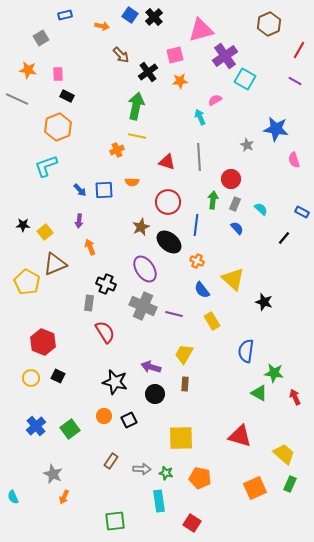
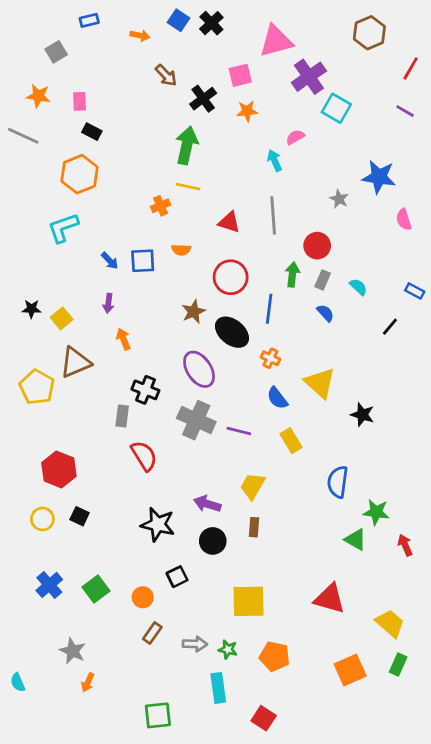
orange circle: (104, 416) -> (143, 597), moved

